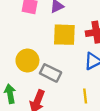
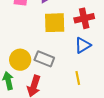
yellow circle: (27, 60) -> (20, 60), moved

